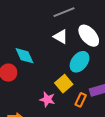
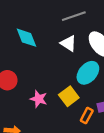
cyan diamond: (25, 56) -> (27, 38), moved
pink star: (47, 99) -> (39, 99), moved

